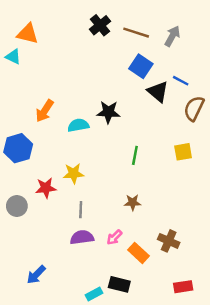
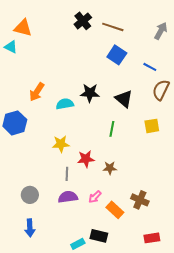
gray arrow: (172, 36) -> (161, 31), moved
black triangle: (158, 92) -> (124, 99), moved
red star: (46, 188) -> (86, 159), moved
gray circle: (17, 206) -> (30, 195), moved
blue arrow: (36, 275) -> (30, 228), turned -48

